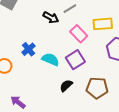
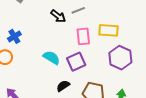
pink rectangle: (79, 34) -> (83, 36), turned 30
blue cross: (28, 49) -> (14, 36), moved

